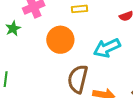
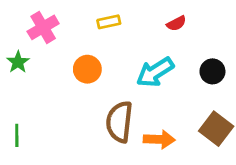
orange circle: (60, 40) -> (87, 69), size x0.7

